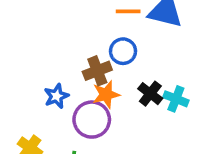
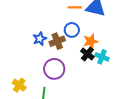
orange star: (106, 94) -> (91, 41), moved
blue star: (56, 96) -> (40, 39), moved

